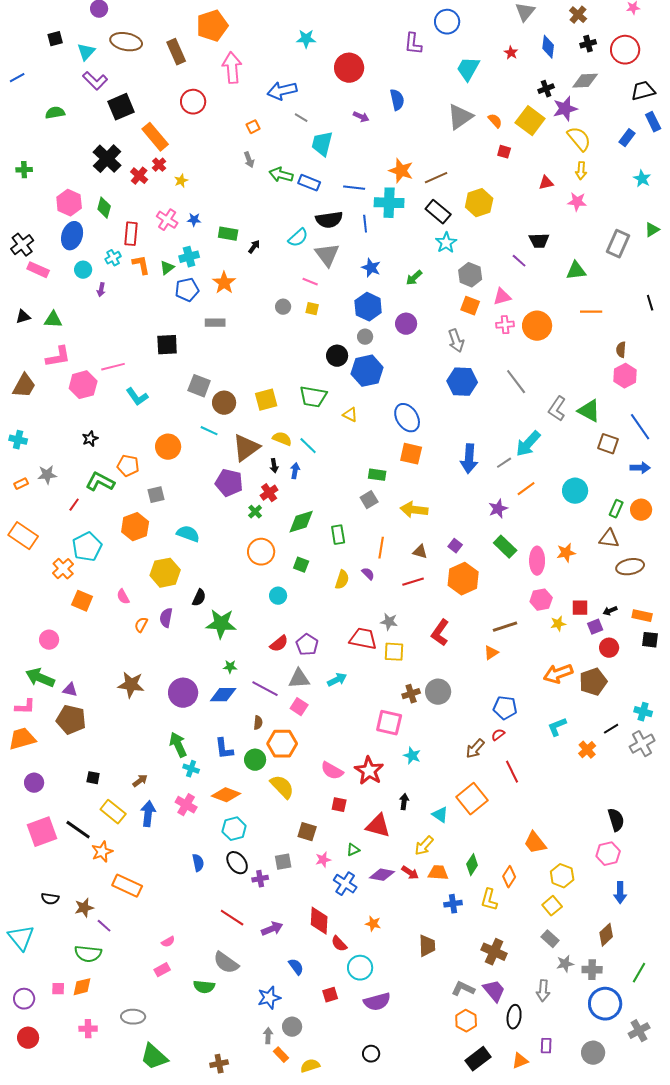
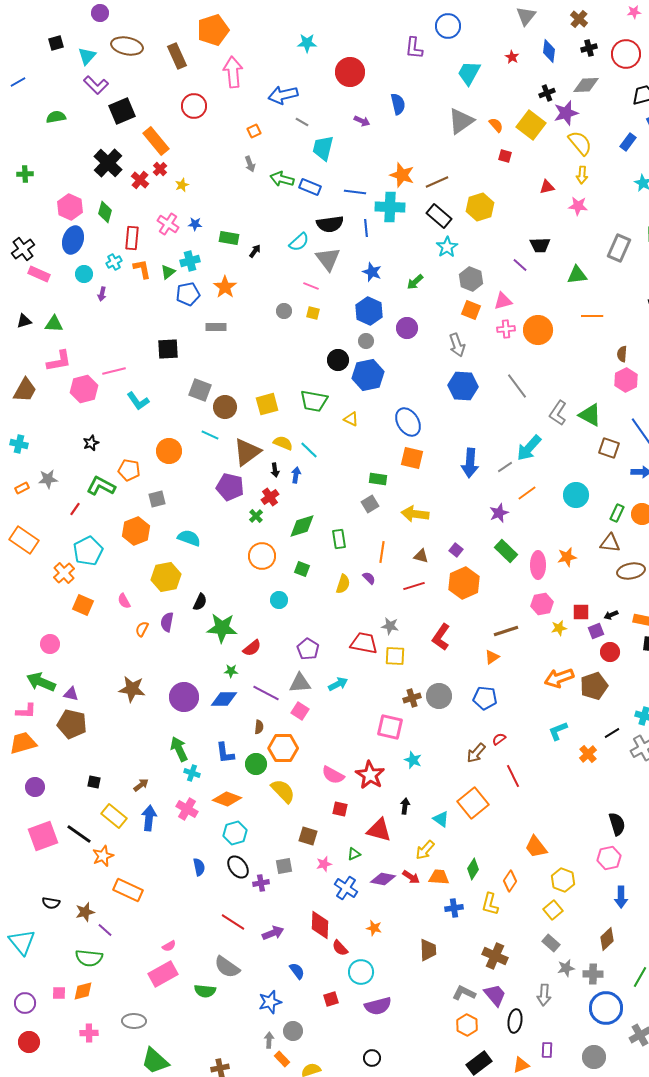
red semicircle: (279, 644) -> (252, 648), moved
blue pentagon: (505, 708) -> (485, 698), moved
pink rectangle: (162, 970) -> (163, 974), size x1.8

